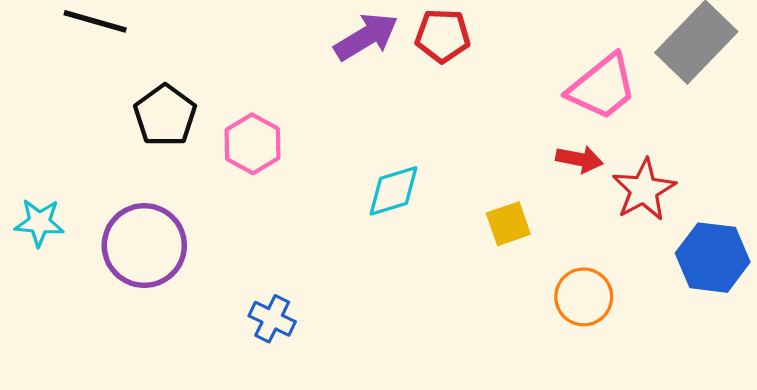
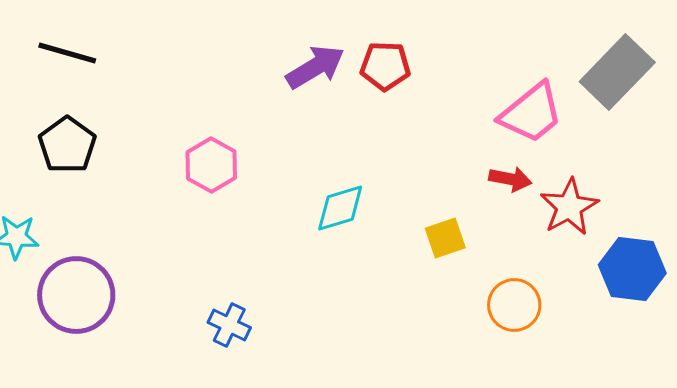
black pentagon: (165, 115) -> (67, 145), moved
purple circle: (144, 246) -> (76, 295), moved

